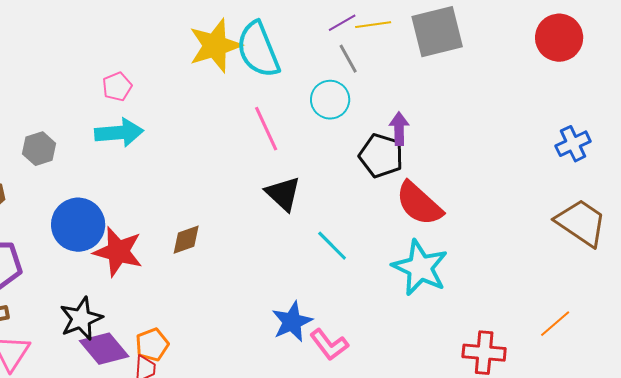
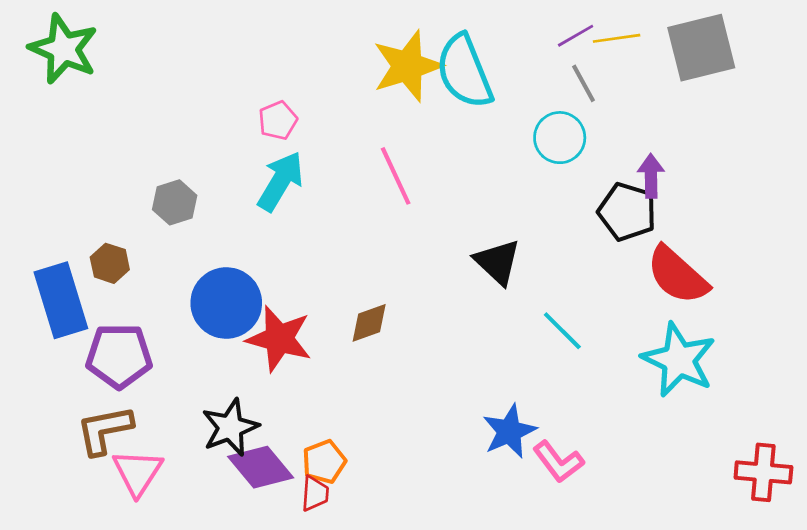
pink line: (266, 129) -> (396, 176), moved
cyan arrow: (119, 133) -> (280, 181), turned -54

